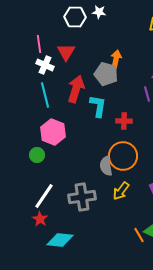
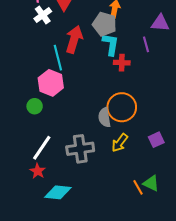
white cross: (45, 65) -> (43, 15), turned 30
cyan line: (45, 95) -> (58, 58), moved
cyan L-shape: (98, 106) -> (111, 44), moved
red cross: (124, 121) -> (122, 63), moved

